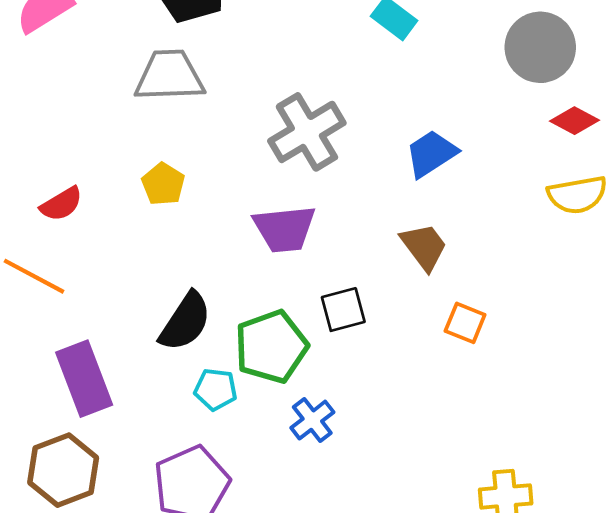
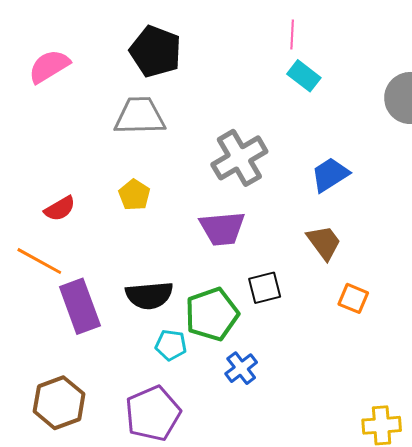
black semicircle: (185, 322) -> (149, 295), turned 51
purple rectangle: (84, 379) -> (80, 306), moved

